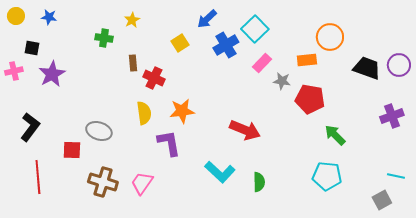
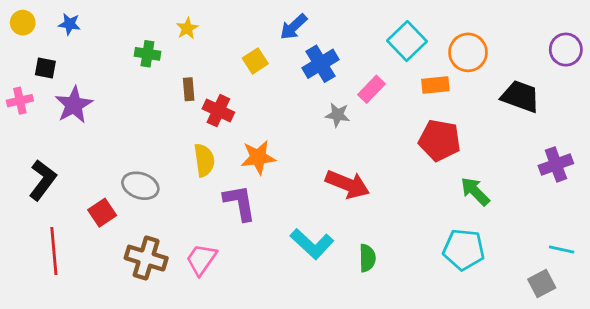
cyan square: (255, 29) -> (407, 41), moved
purple circle: (399, 65) -> (566, 50), moved
gray star: (282, 81) -> (338, 115), moved
red square: (72, 150) -> (102, 213), turned -36

